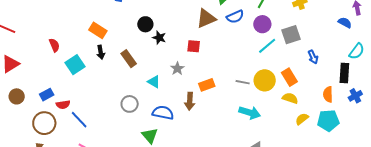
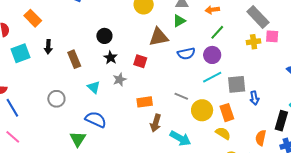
blue semicircle: (235, 17) -> (186, 54), moved
black circle: (145, 24) -> (104, 36), moved
orange rectangle: (98, 30) -> (33, 18), moved
gray square: (291, 35) -> (237, 84), moved
black star: (159, 38) -> (111, 58), moved
gray line: (243, 82) -> (181, 96), moved
brown arrow: (190, 101) -> (156, 123), moved
gray circle: (130, 104) -> (56, 99), moved

